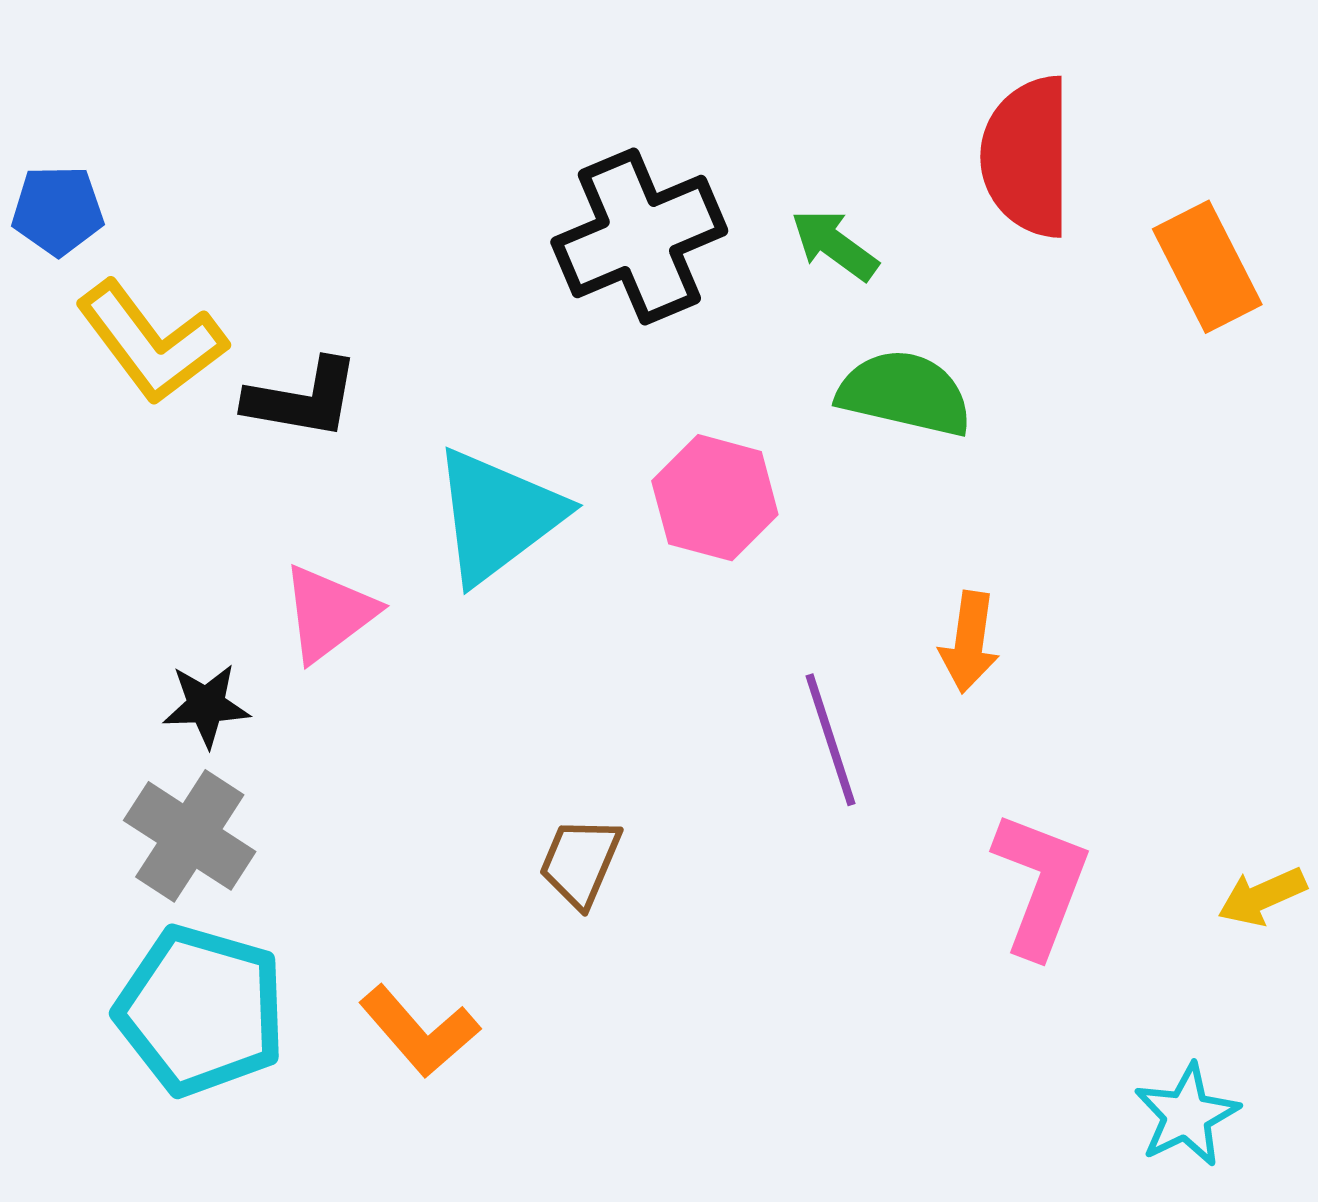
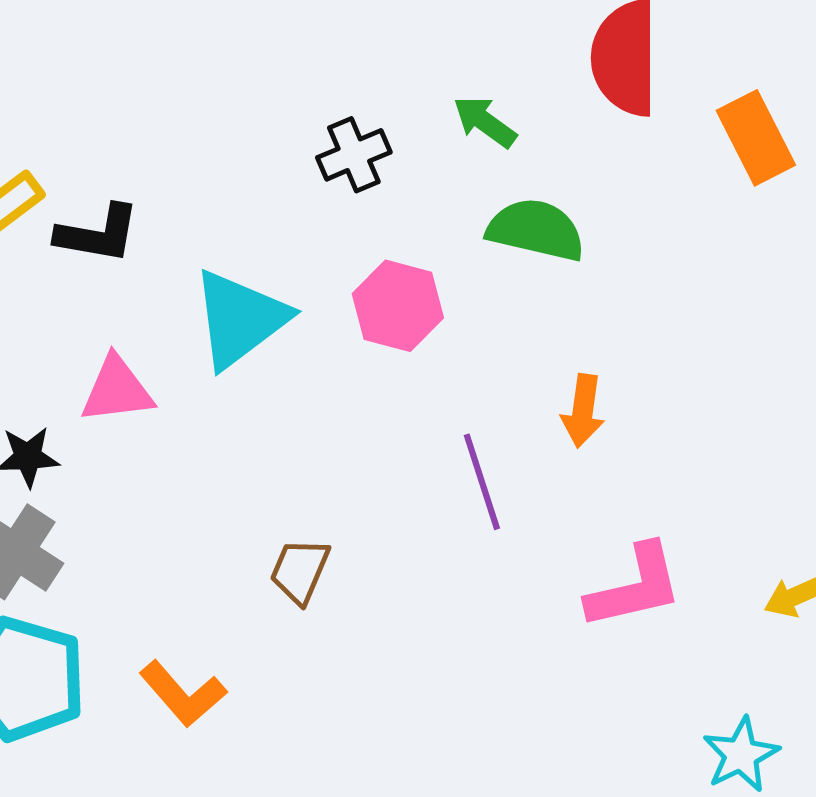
black cross: (639, 236) -> (354, 155), moved, size x0.6
pink triangle: (329, 613) -> (117, 390), turned 30
pink L-shape: (1041, 884) -> (635, 587), turned 56

